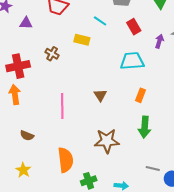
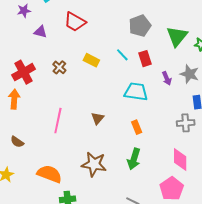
cyan line: (100, 21) -> (122, 55), moved
purple arrow: (159, 41) -> (167, 78), turned 128
red cross: (18, 66) -> (24, 72), turned -30
orange rectangle: (141, 95) -> (137, 127), turned -56
orange semicircle: (65, 160) -> (49, 174), turned -75

